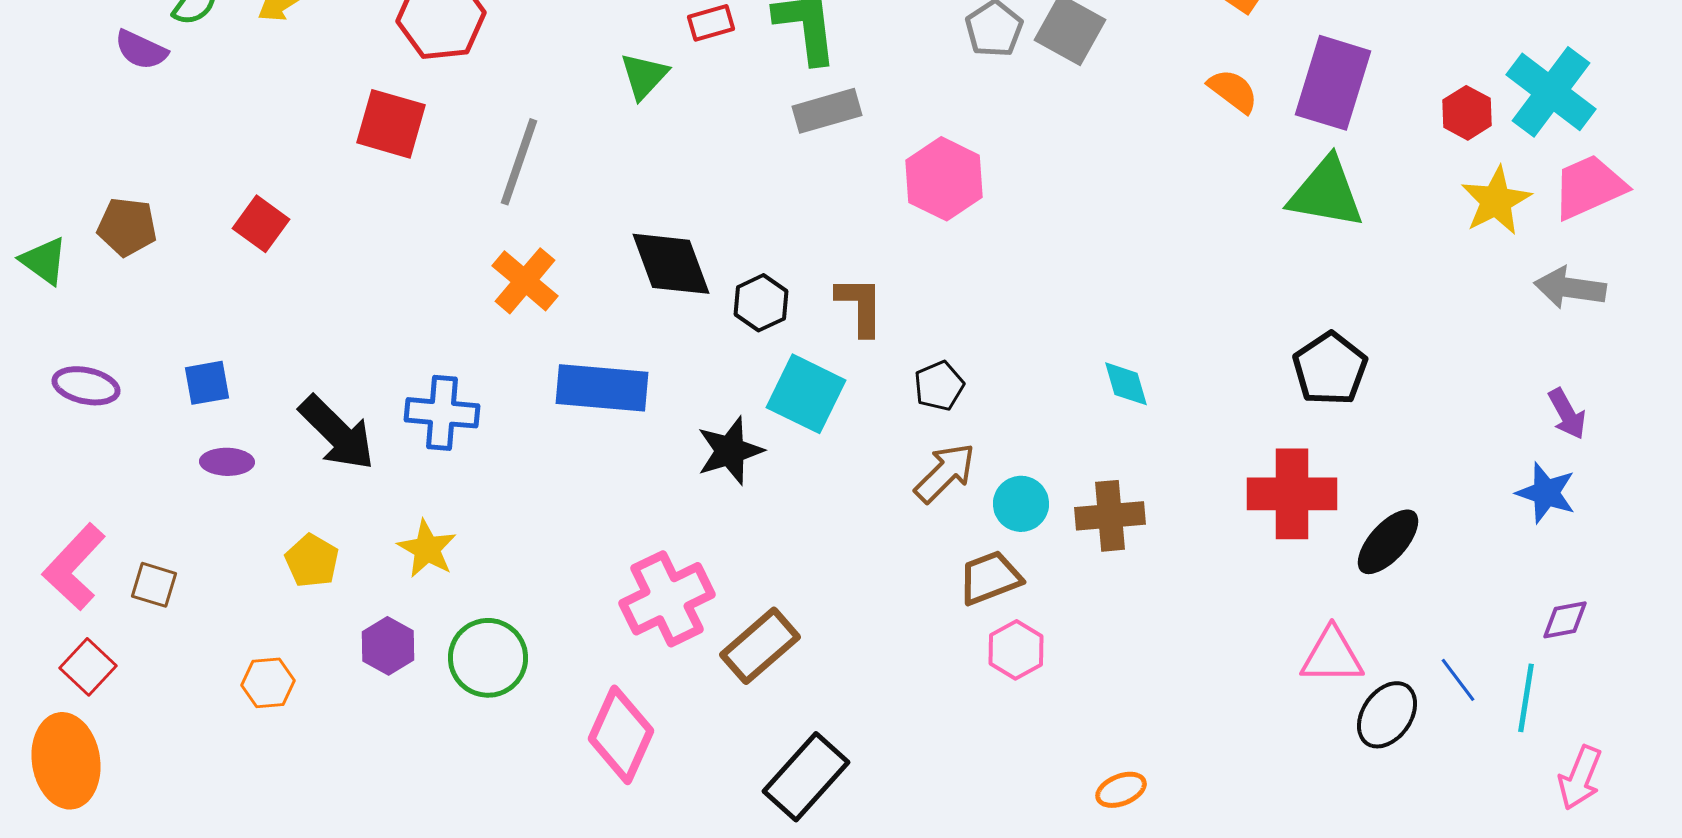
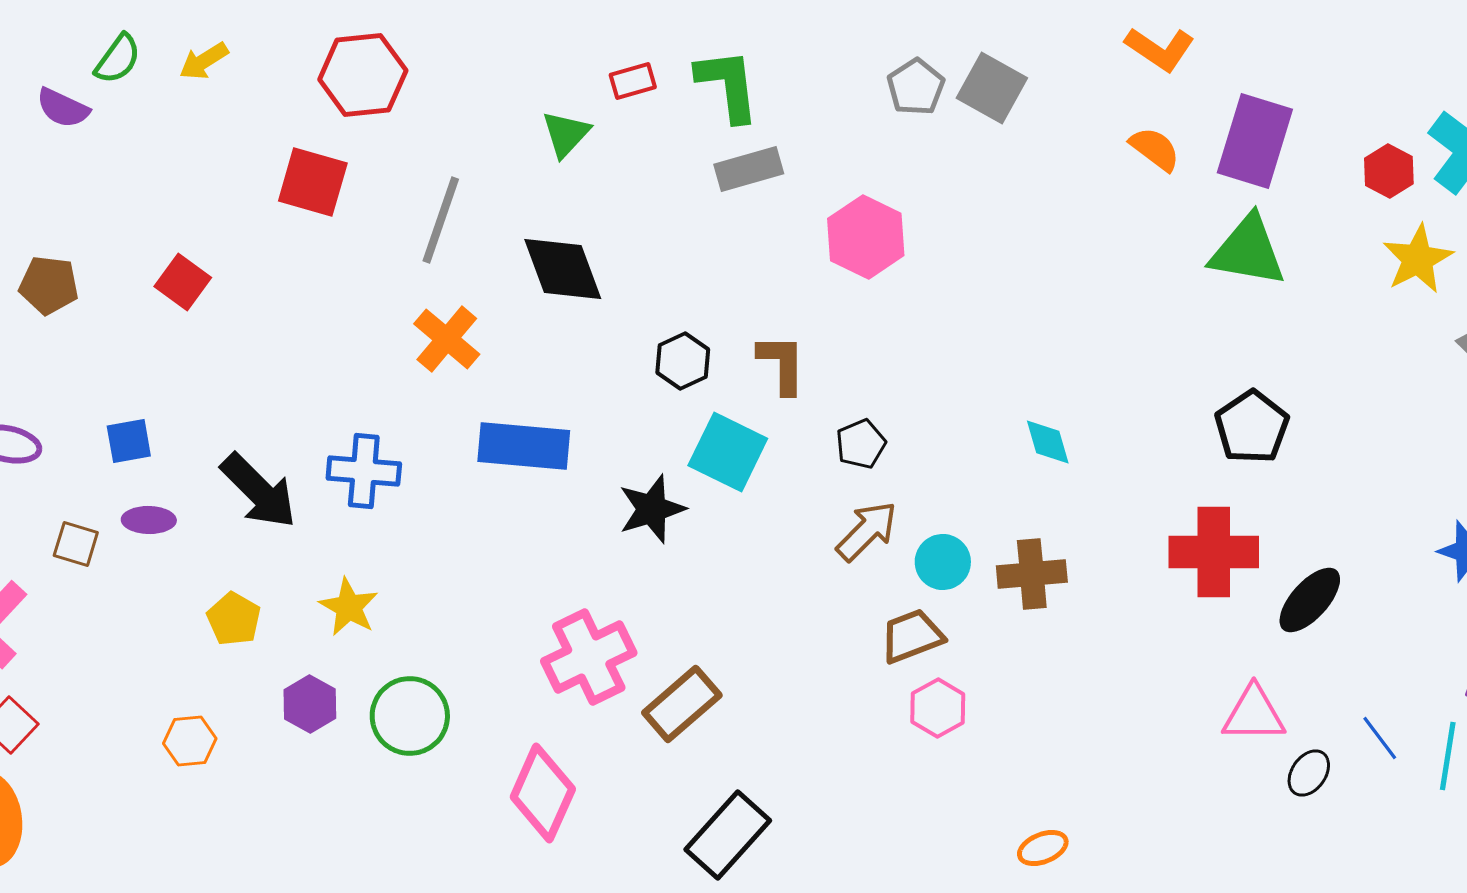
black diamond: (671, 264) -> (563, 269), moved
brown square: (154, 585) -> (76, 544), moved
black ellipse: (1387, 715) -> (1309, 773), size x0.7

